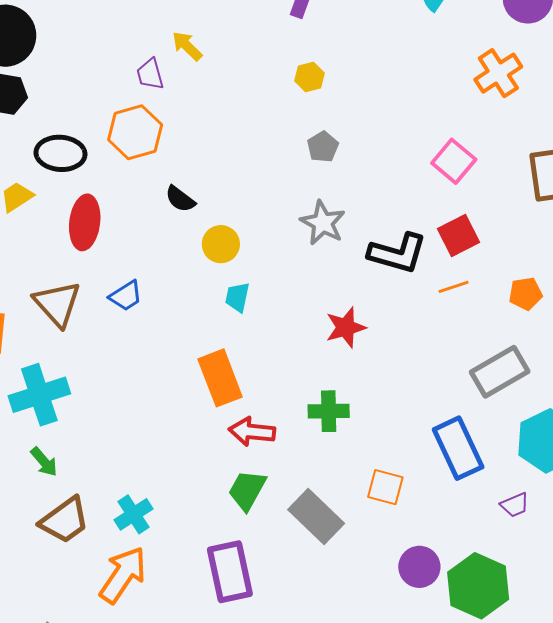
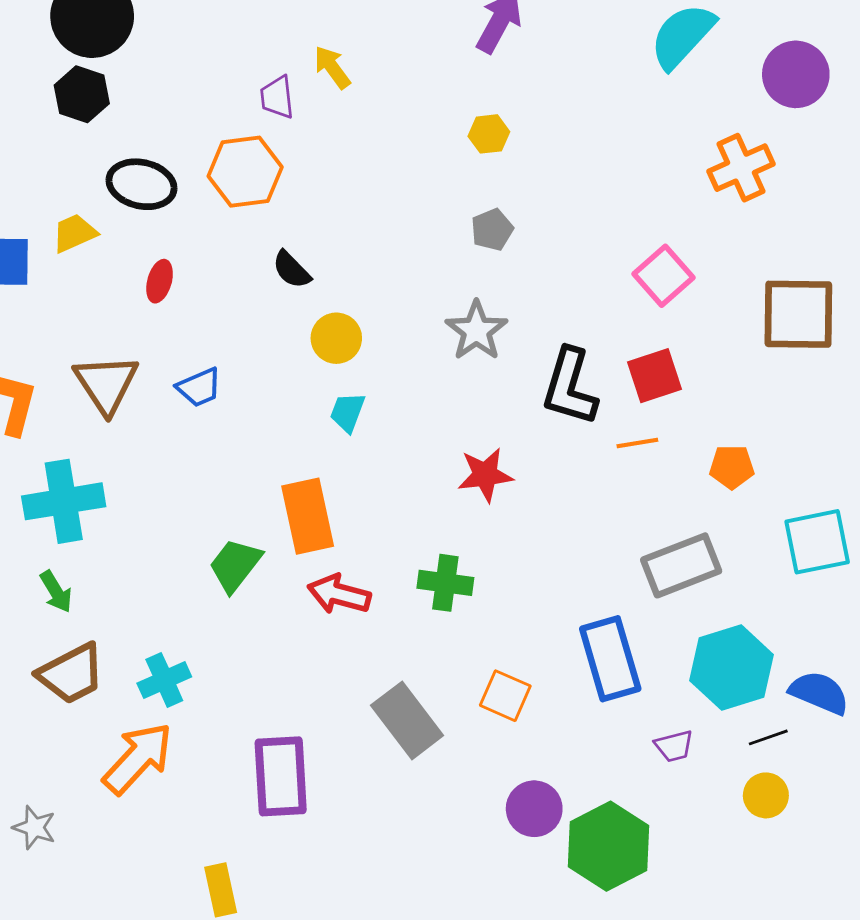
red ellipse: (85, 222) -> (160, 281), size x0.6
black L-shape: (398, 253) -> (570, 387), turned 82
green trapezoid: (247, 490) -> (235, 565), moved

